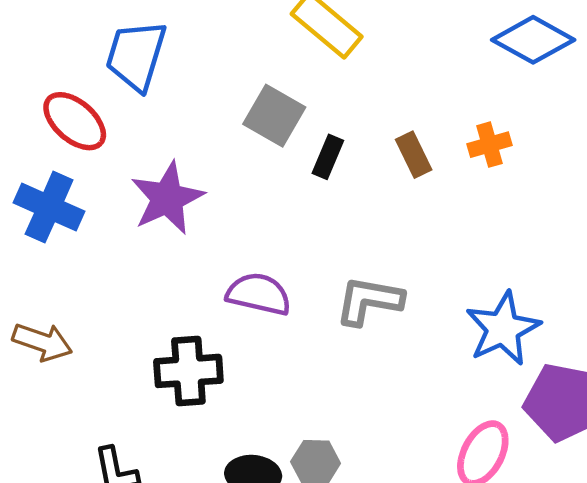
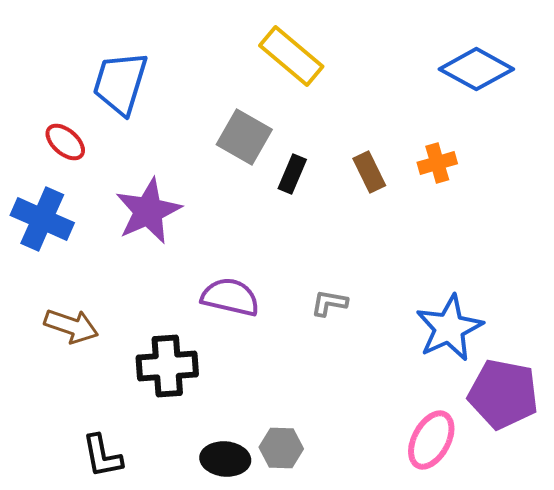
red ellipse: (75, 121) -> (65, 142), size x0.7
gray L-shape: (369, 301) -> (329, 303), size x0.6
brown arrow: (42, 342) -> (71, 326), moved

